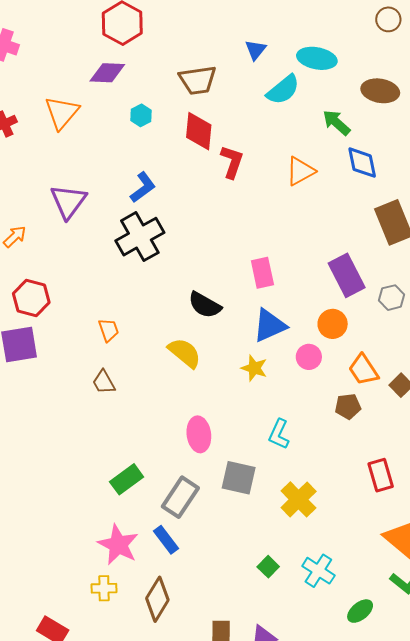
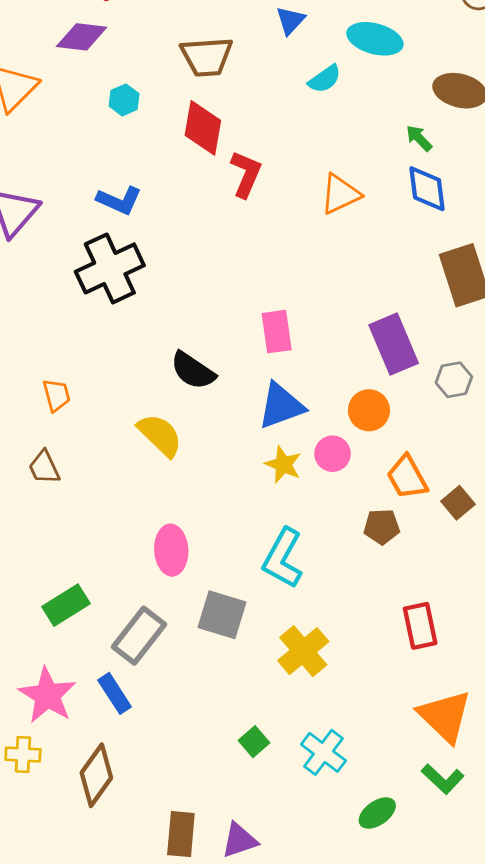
cyan semicircle: (283, 90) -> (325, 79), size x0.7
green arrow: (336, 123) -> (419, 138), moved, size x0.7
blue L-shape: (143, 187) -> (119, 200), turned 56
yellow star: (254, 368) -> (283, 465), moved
cyan L-shape: (279, 434) -> (283, 558), size x1.4

